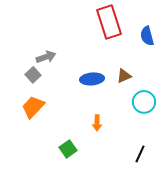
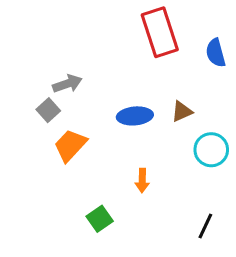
orange trapezoid: (33, 107) -> (70, 145), moved

